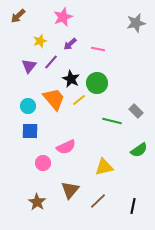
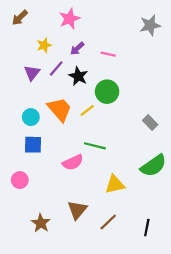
black star: (71, 79) -> (78, 76), moved
green line: (112, 121) -> (95, 146), moved
green semicircle: (139, 150) -> (153, 166), size x1.4
pink circle: (43, 163) -> (20, 180), moved

